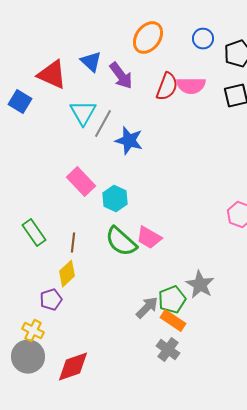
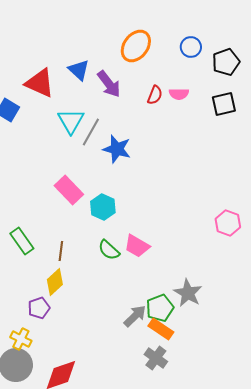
pink semicircle: (191, 86) -> (179, 94), size x0.7
red semicircle: (167, 87) -> (155, 95), size x0.7
green semicircle: (121, 242) -> (109, 250), size x0.7

